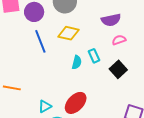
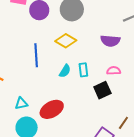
pink semicircle: (119, 40) -> (114, 71), moved
blue line: (40, 41) -> (36, 55), moved

